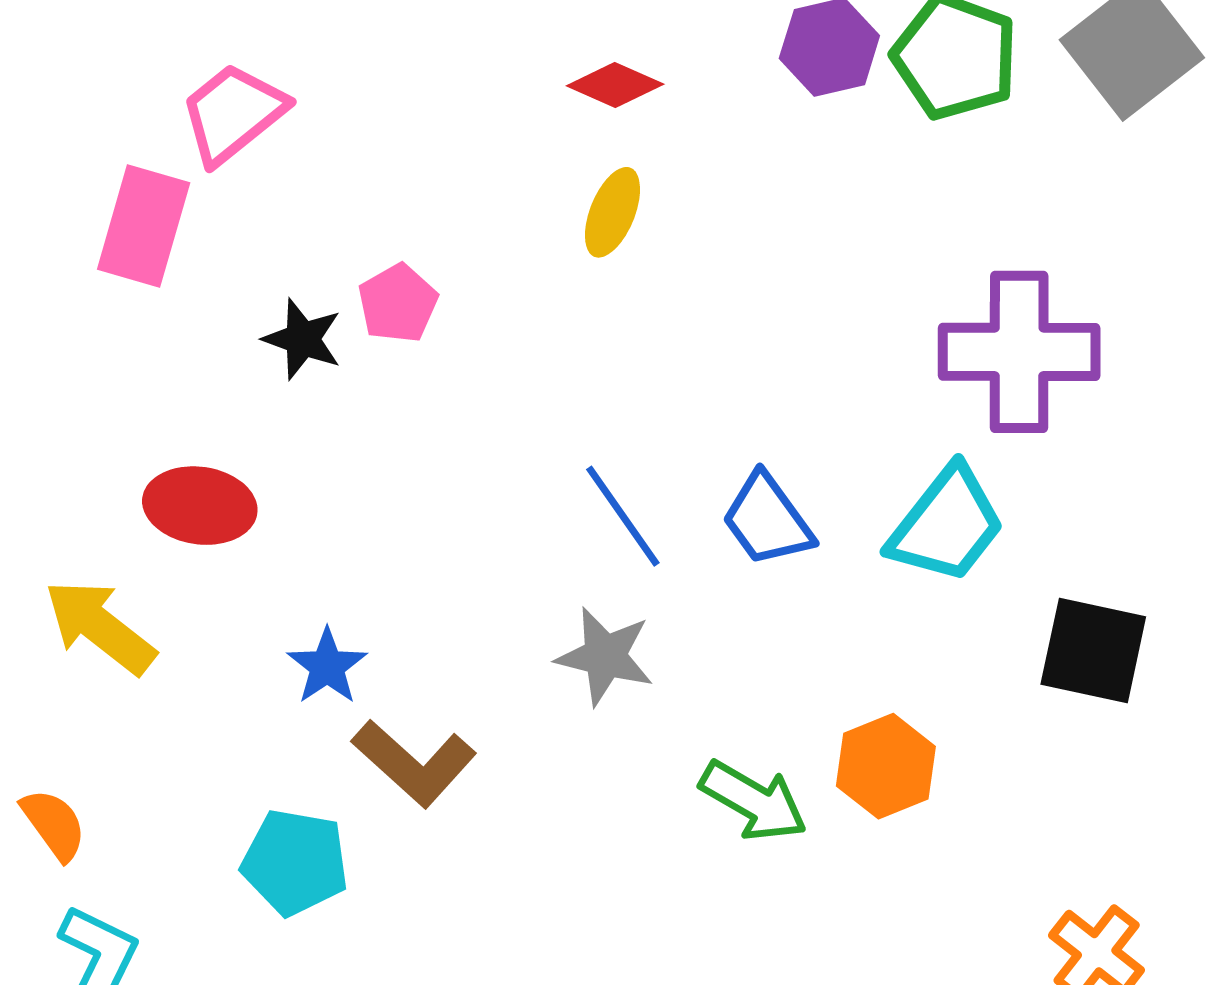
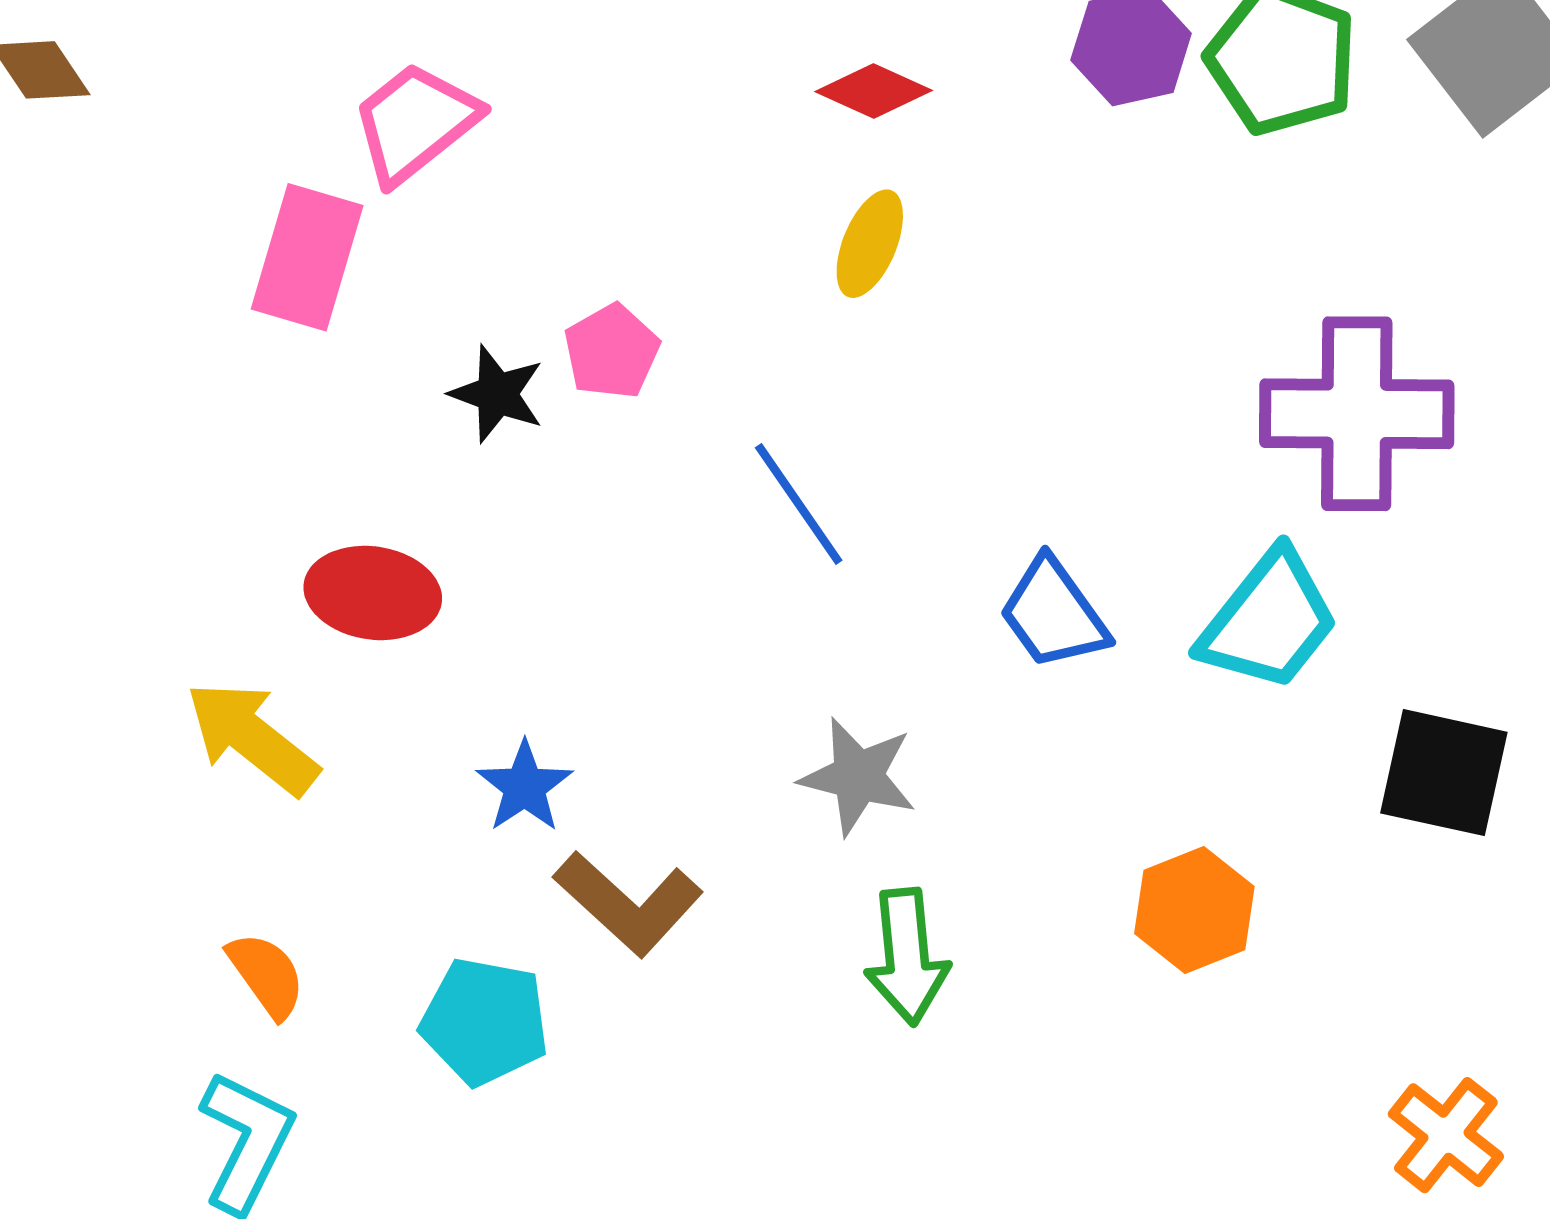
blue line: (623, 516) -> (799, 504), moved
green arrow: (753, 801) -> (907, 957), moved, turned 54
orange semicircle: (54, 824) -> (266, 975), moved

